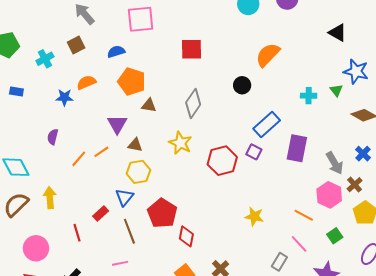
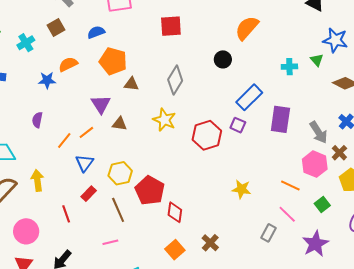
yellow hexagon: (138, 172) -> (120, 173), moved
blue triangle: (124, 197) -> (84, 163), moved

